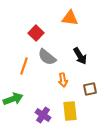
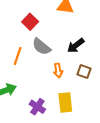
black arrow: (80, 56) -> (76, 46), turned 84
brown square: (90, 89) -> (84, 71), moved, turned 32

